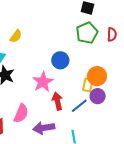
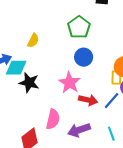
green pentagon: (87, 33) -> (79, 27), moved
red arrow: (57, 101) -> (88, 100), turned 126

